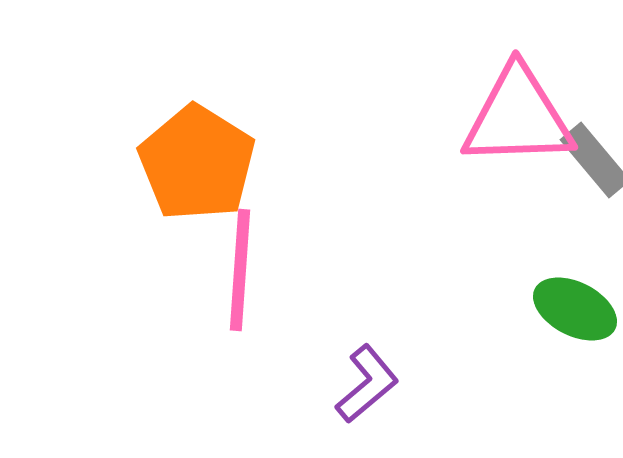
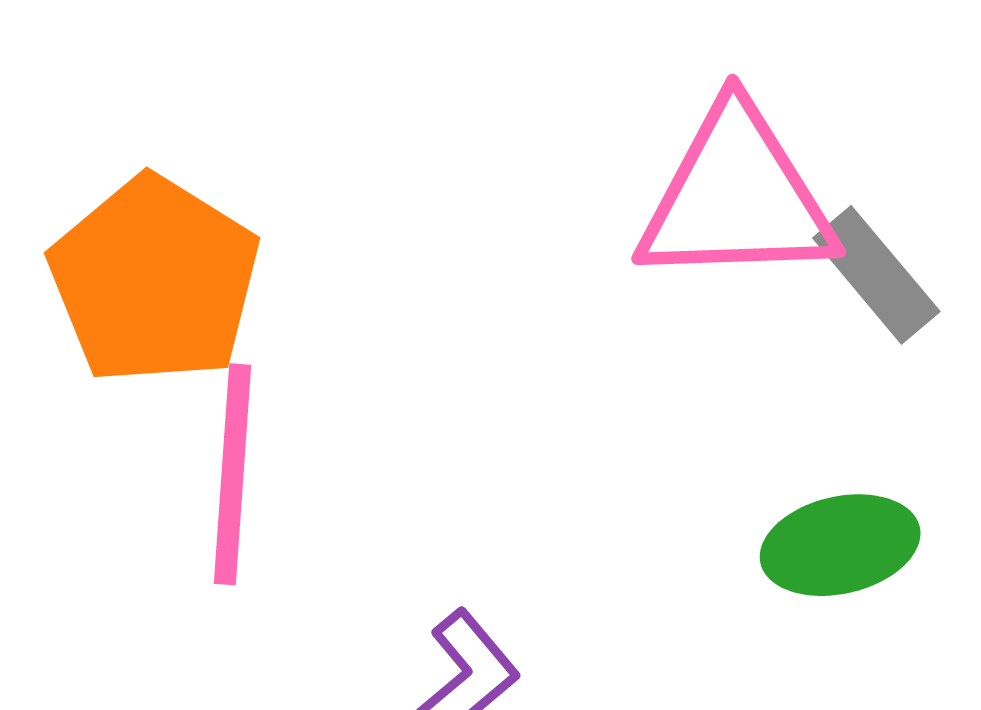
green ellipse: (575, 309) -> (840, 545), turned -40

